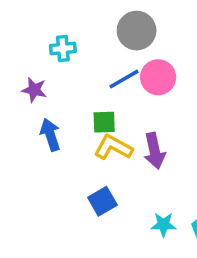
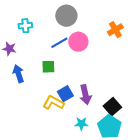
yellow L-shape: (113, 147) -> (53, 103), moved
purple arrow: (155, 151) -> (85, 95), moved
blue square: (102, 201) -> (65, 94), moved

